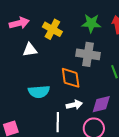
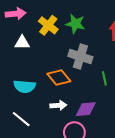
green star: (91, 23) -> (75, 24), moved
orange diamond: (71, 78) -> (59, 78), turned -40
white line: (58, 122) -> (21, 119), moved, turned -60

